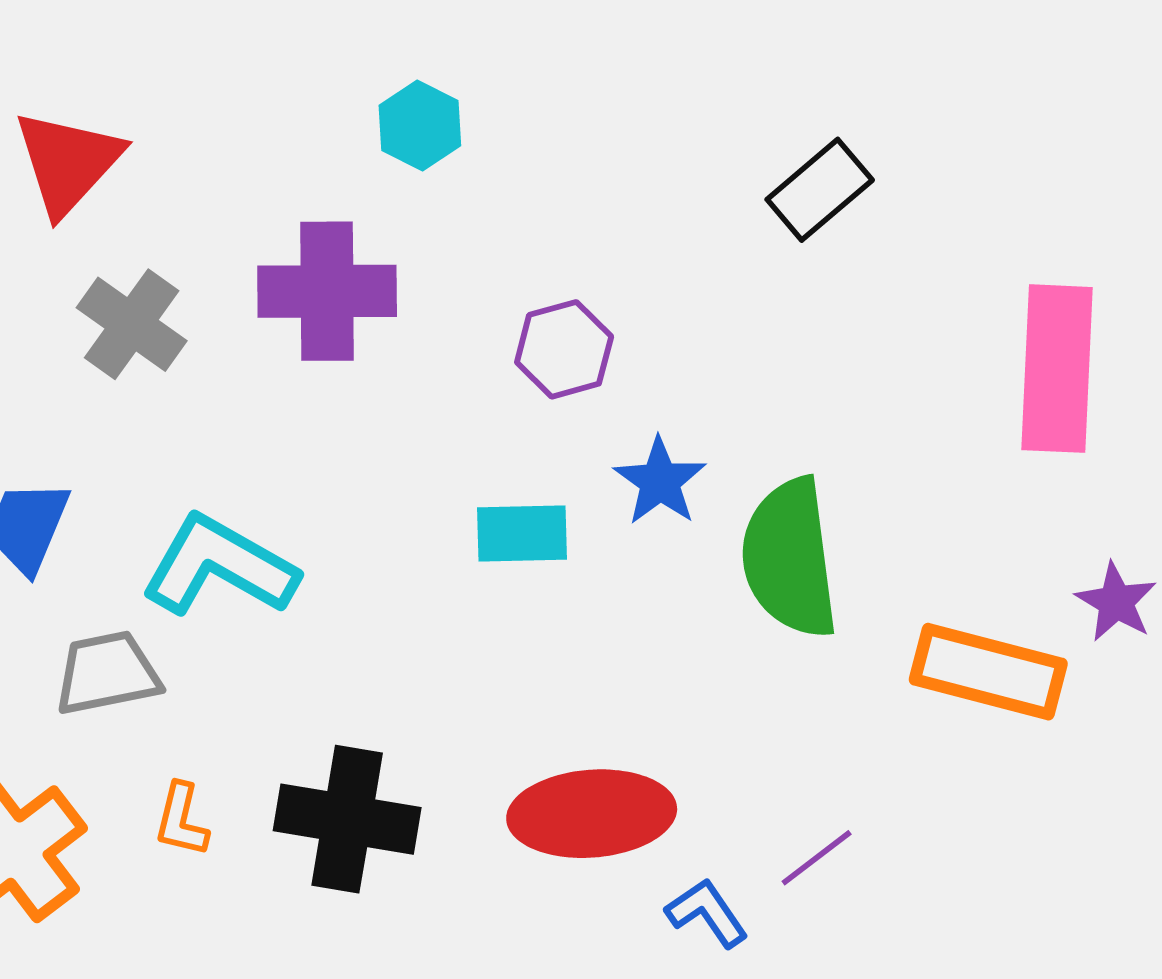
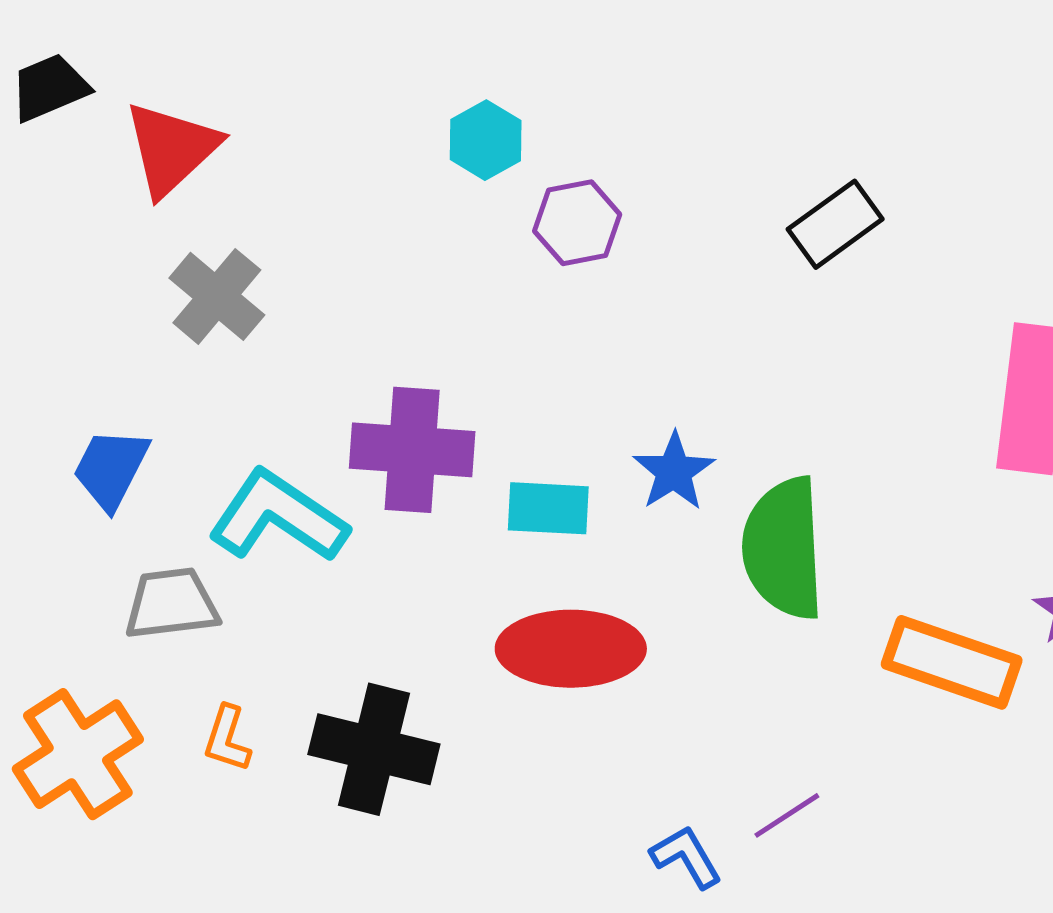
purple cross: (327, 291) -> (412, 450), moved
purple hexagon: (564, 349) -> (577, 223), moved
red ellipse: (592, 814) -> (571, 649), moved

